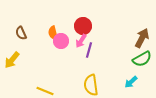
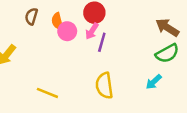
brown semicircle: (21, 33) -> (31, 16), moved, turned 40
brown arrow: (142, 38) -> (167, 27), turned -84

